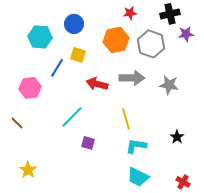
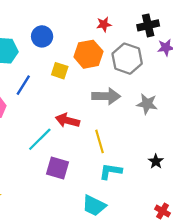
yellow square: (78, 55) -> (60, 71), moved
red arrow: (97, 84) -> (67, 120), moved
purple square: (88, 143) -> (58, 168), size x1.5
cyan trapezoid: (138, 177) -> (94, 206), moved

